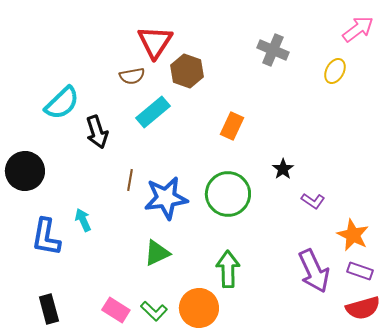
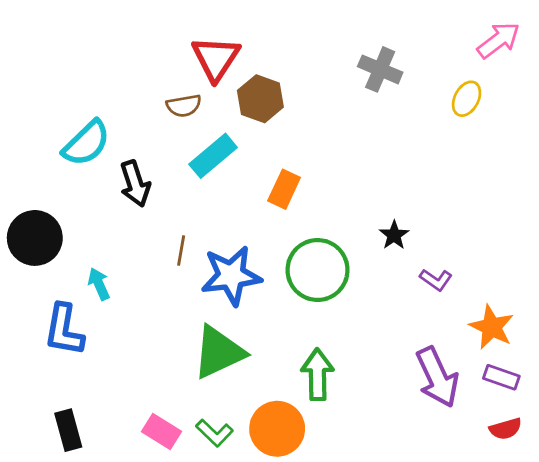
orange rectangle: (232, 126) -> (284, 189), moved
cyan arrow: (83, 220) -> (99, 284), moved
green triangle: (157, 253) -> (219, 352), size x1.5
red semicircle: (363, 308) -> (506, 429), size x0.7

